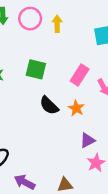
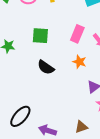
black semicircle: (49, 105) -> (46, 67), moved

